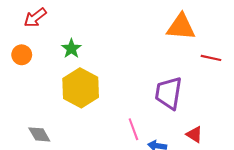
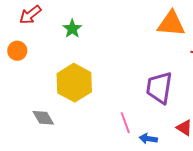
green star: (71, 49) -> (72, 29), moved
gray diamond: (39, 134) -> (43, 118), moved

